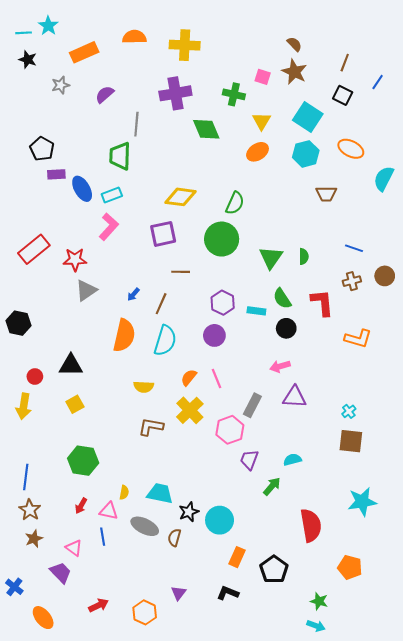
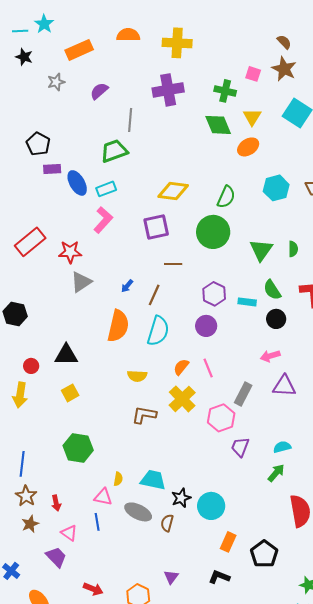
green diamond: (206, 129) -> (218, 125), moved
cyan hexagon: (306, 154) -> (276, 188), moved
green trapezoid: (120, 156) -> (114, 151), turned 68
green arrow: (272, 486) -> (276, 473), moved
red arrow: (81, 506) -> (56, 503), moved, turned -42
red arrow: (98, 605) -> (93, 589), turned 48

